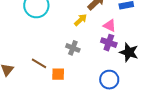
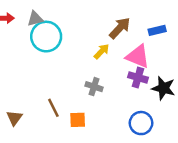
pink triangle: (110, 26) -> (138, 56), size x1.5
brown line: (39, 63) -> (53, 108), turned 35

